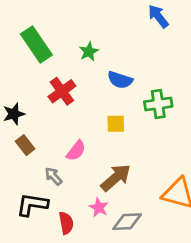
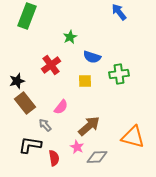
green rectangle: (36, 45) -> (27, 16), moved, turned 55
yellow square: (116, 124) -> (85, 81), moved
brown rectangle: (25, 145) -> (25, 103), size x1.5

